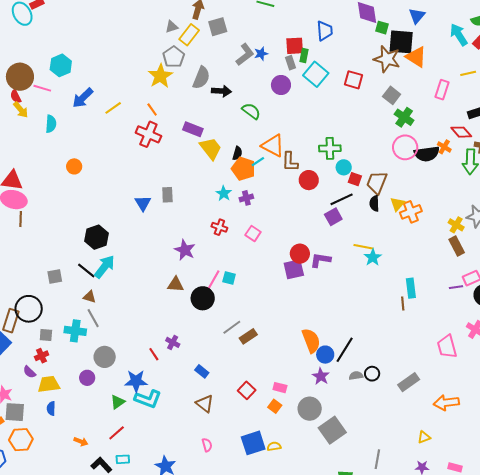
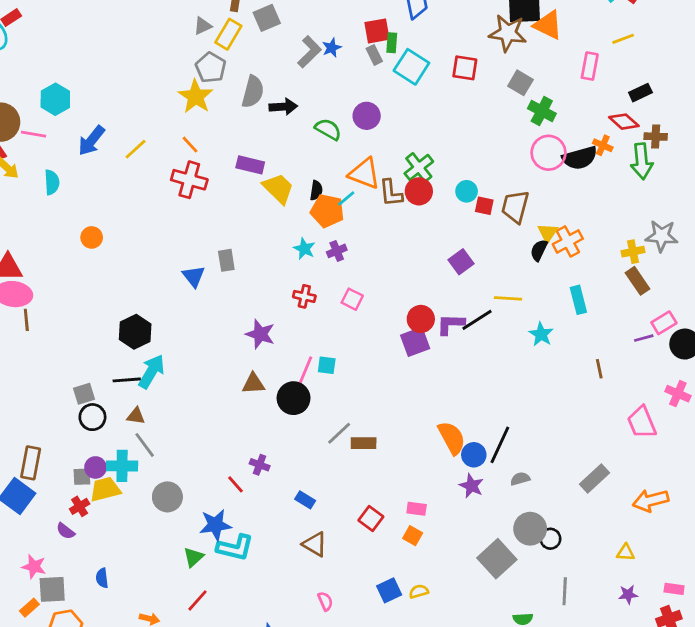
purple circle: (281, 85) -> (367, 116), moved
green cross: (330, 148) -> (419, 167), moved, turned -30
red circle: (309, 180) -> (419, 191), moved
black line: (342, 199) -> (477, 320), moved
black semicircle: (374, 203) -> (539, 250), moved, turned 35
yellow cross: (456, 225) -> (633, 252), turned -35
cyan star: (373, 257) -> (541, 334), moved
black line: (86, 271) -> (127, 380), turned -36
cyan rectangle: (411, 288) -> (578, 300), moved
brown line: (403, 304) -> (599, 369), moved
black circle: (29, 309) -> (92, 417), moved, size x0.7
brown rectangle: (248, 336) -> (364, 443), turned 42
black circle: (372, 374) -> (550, 539), moved
purple circle: (87, 378) -> (95, 467), moved
yellow trapezoid: (49, 384) -> (105, 489), moved
gray circle: (310, 409) -> (530, 529), moved
yellow triangle: (424, 437) -> (626, 553), turned 32
blue square: (253, 443) -> (389, 590), size x0.7

